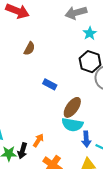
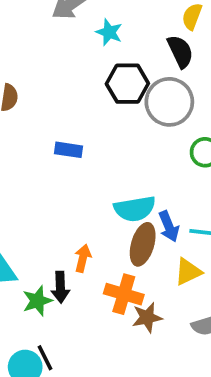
brown ellipse: (72, 107) -> (143, 244), moved

